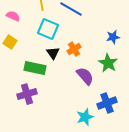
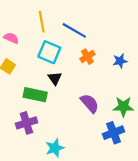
orange cross: (74, 49) -> (87, 57), moved
green star: (108, 63) -> (123, 107), moved, turned -30
cyan star: (85, 117) -> (55, 148), moved

